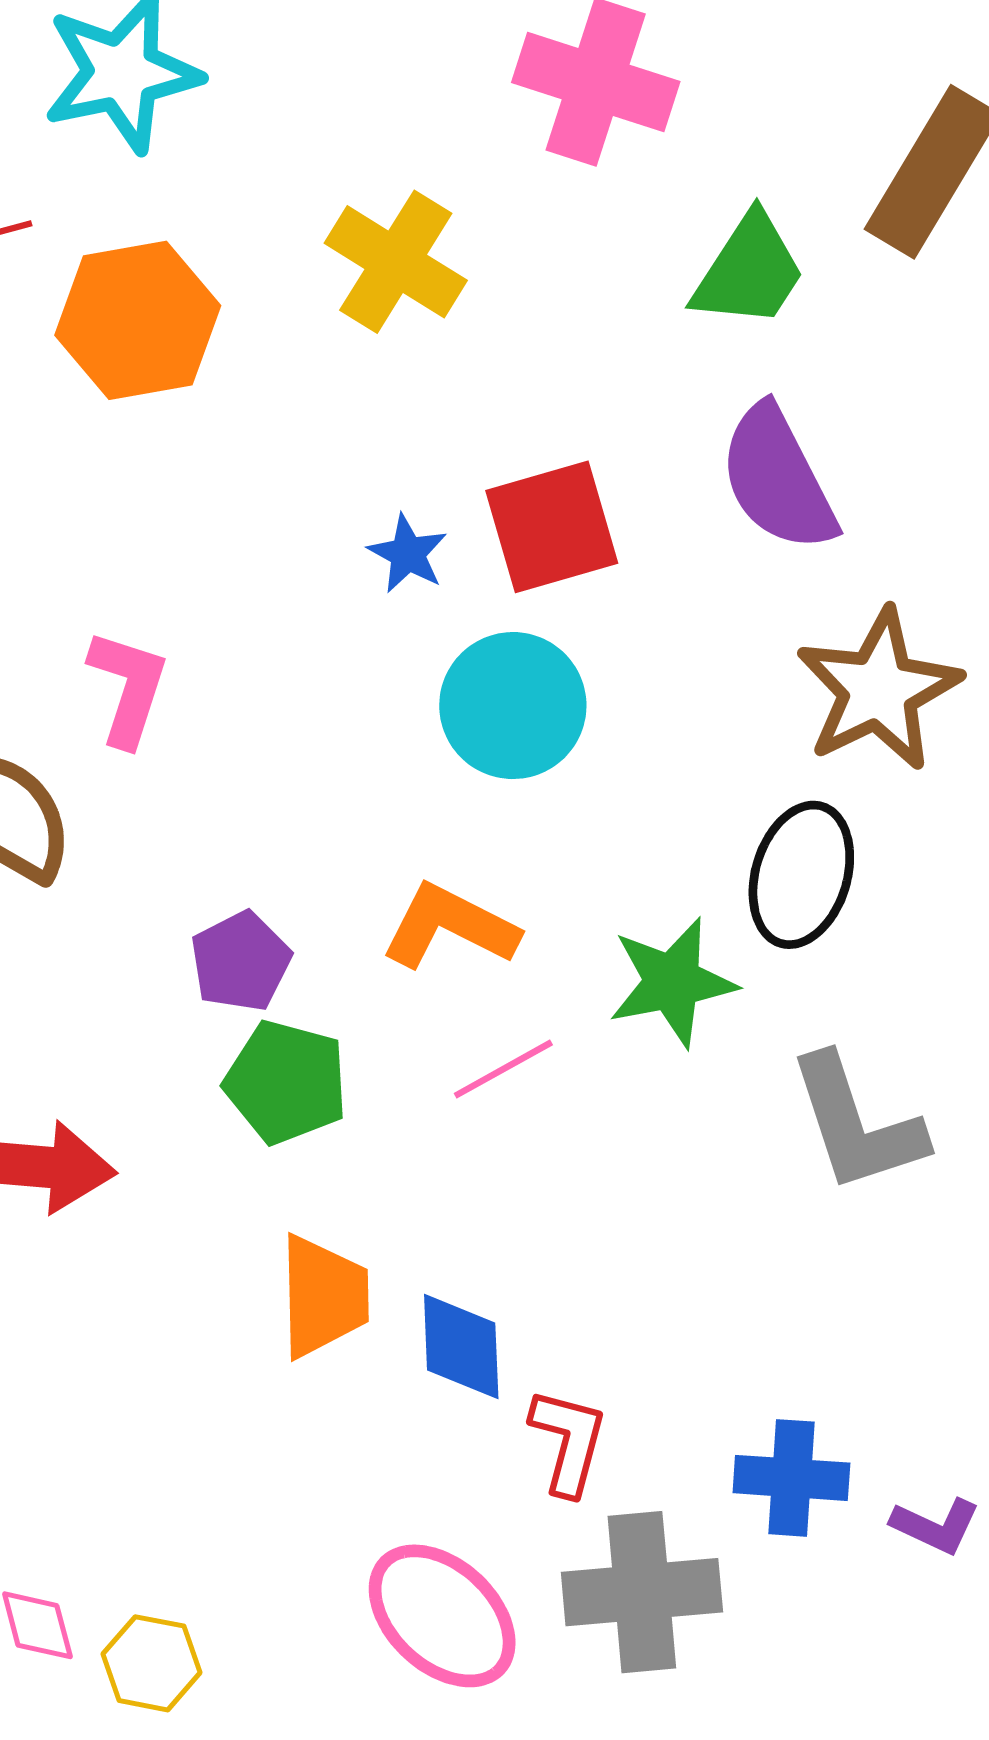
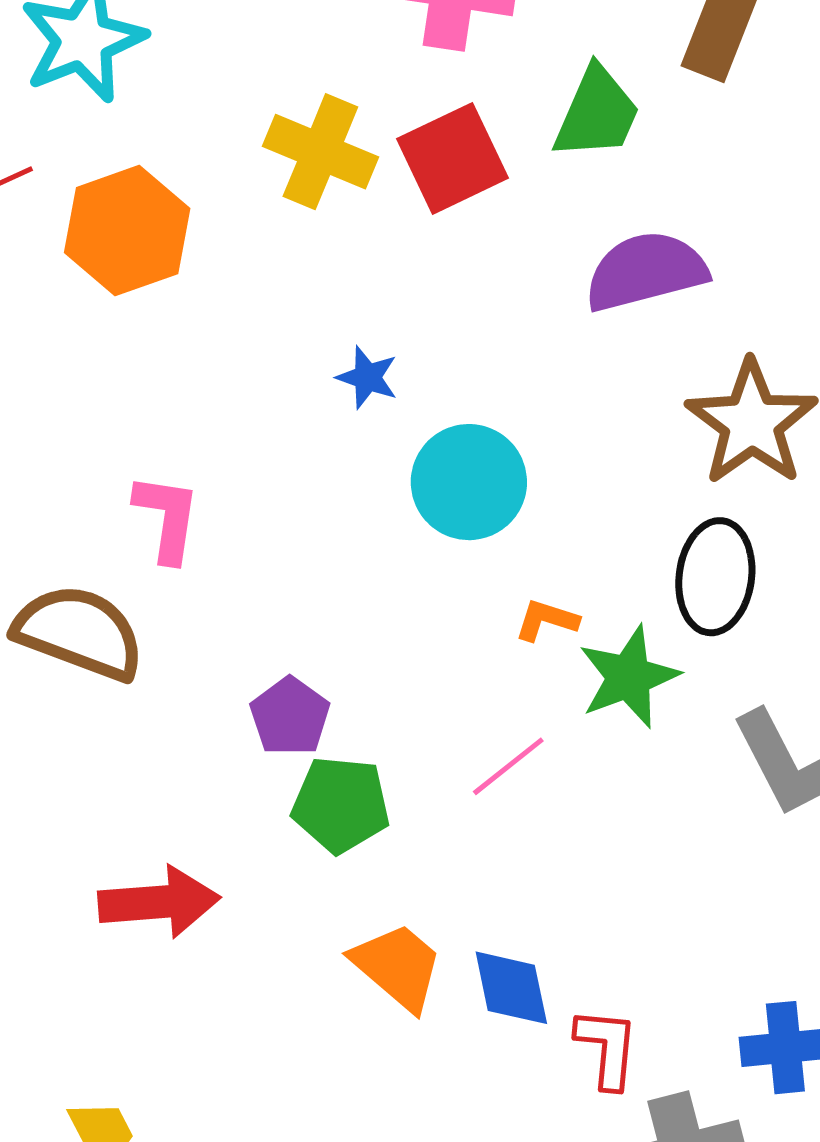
purple semicircle: (778, 479) -> (646, 271), turned 112
red square: (552, 527) -> (452, 158), moved
orange L-shape: (450, 927) -> (547, 620), moved, size x0.6
orange trapezoid: (323, 1296) -> (398, 967), turned -39

